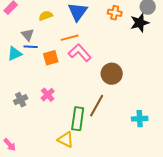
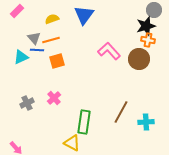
orange cross: (115, 13) -> (148, 40), moved
orange line: (70, 38) -> (51, 40), moved
pink L-shape: (80, 53) -> (109, 51), moved
brown circle: (112, 74) -> (139, 59), moved
brown line: (97, 106) -> (121, 112), moved

